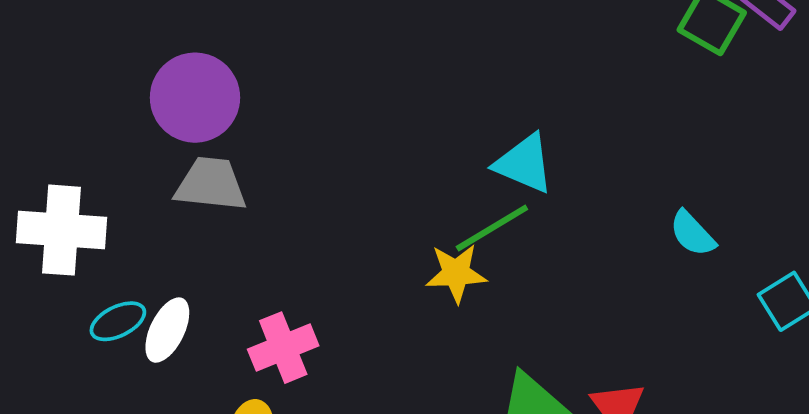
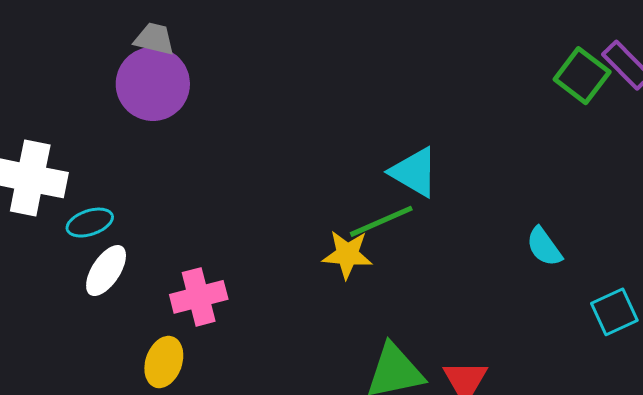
gray trapezoid: (211, 184) -> (154, 39), moved, size x0.7
cyan ellipse: (118, 321) -> (90, 223), moved

